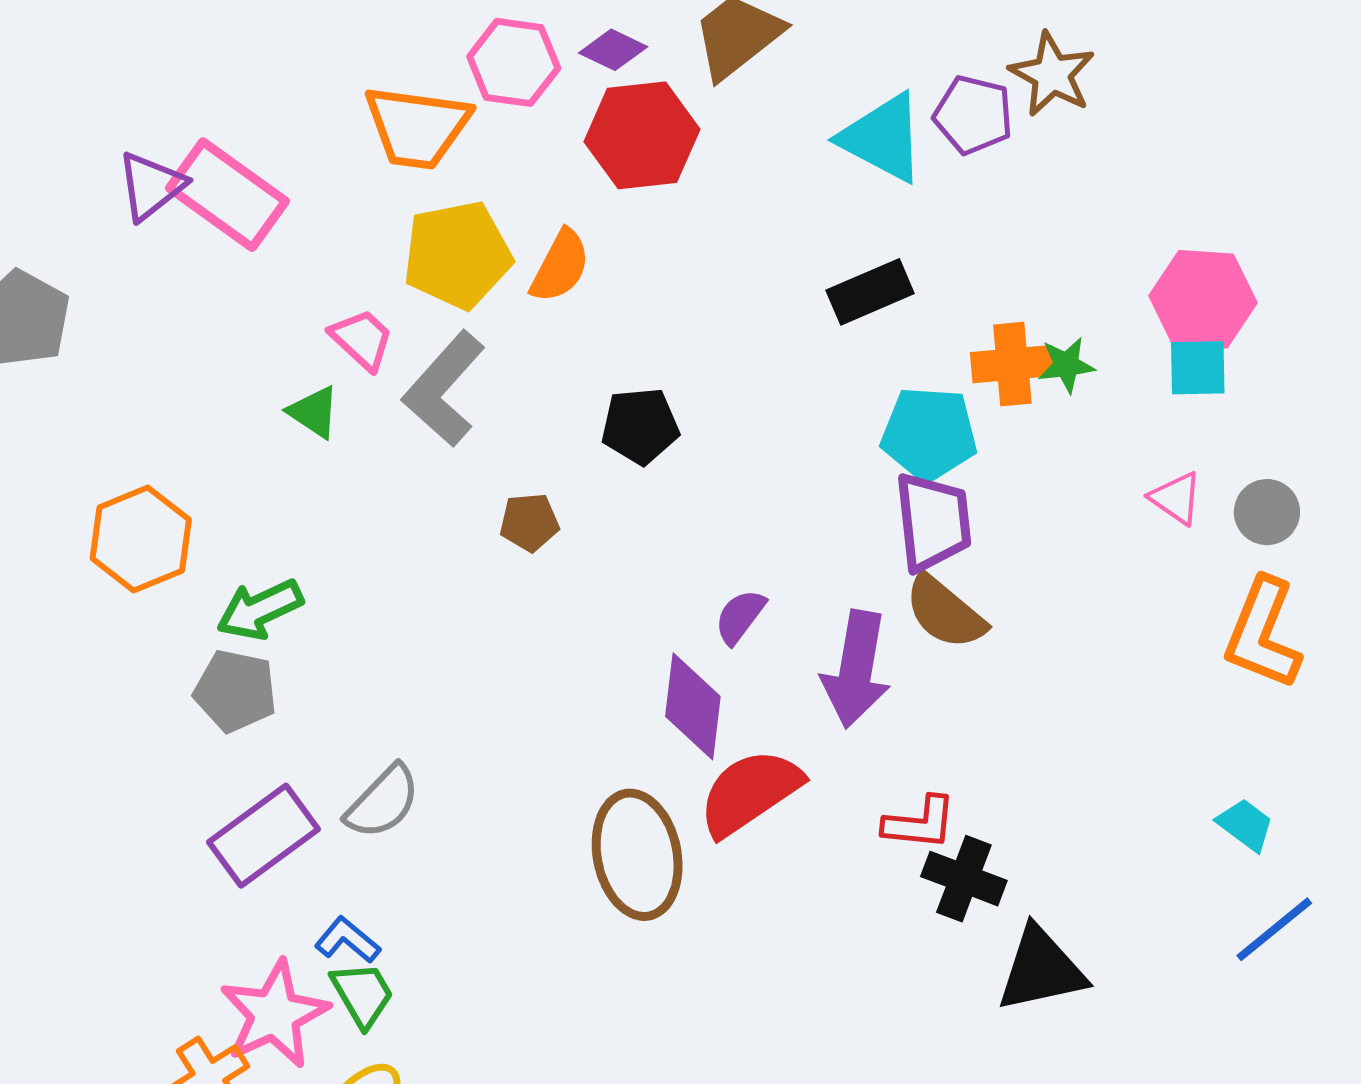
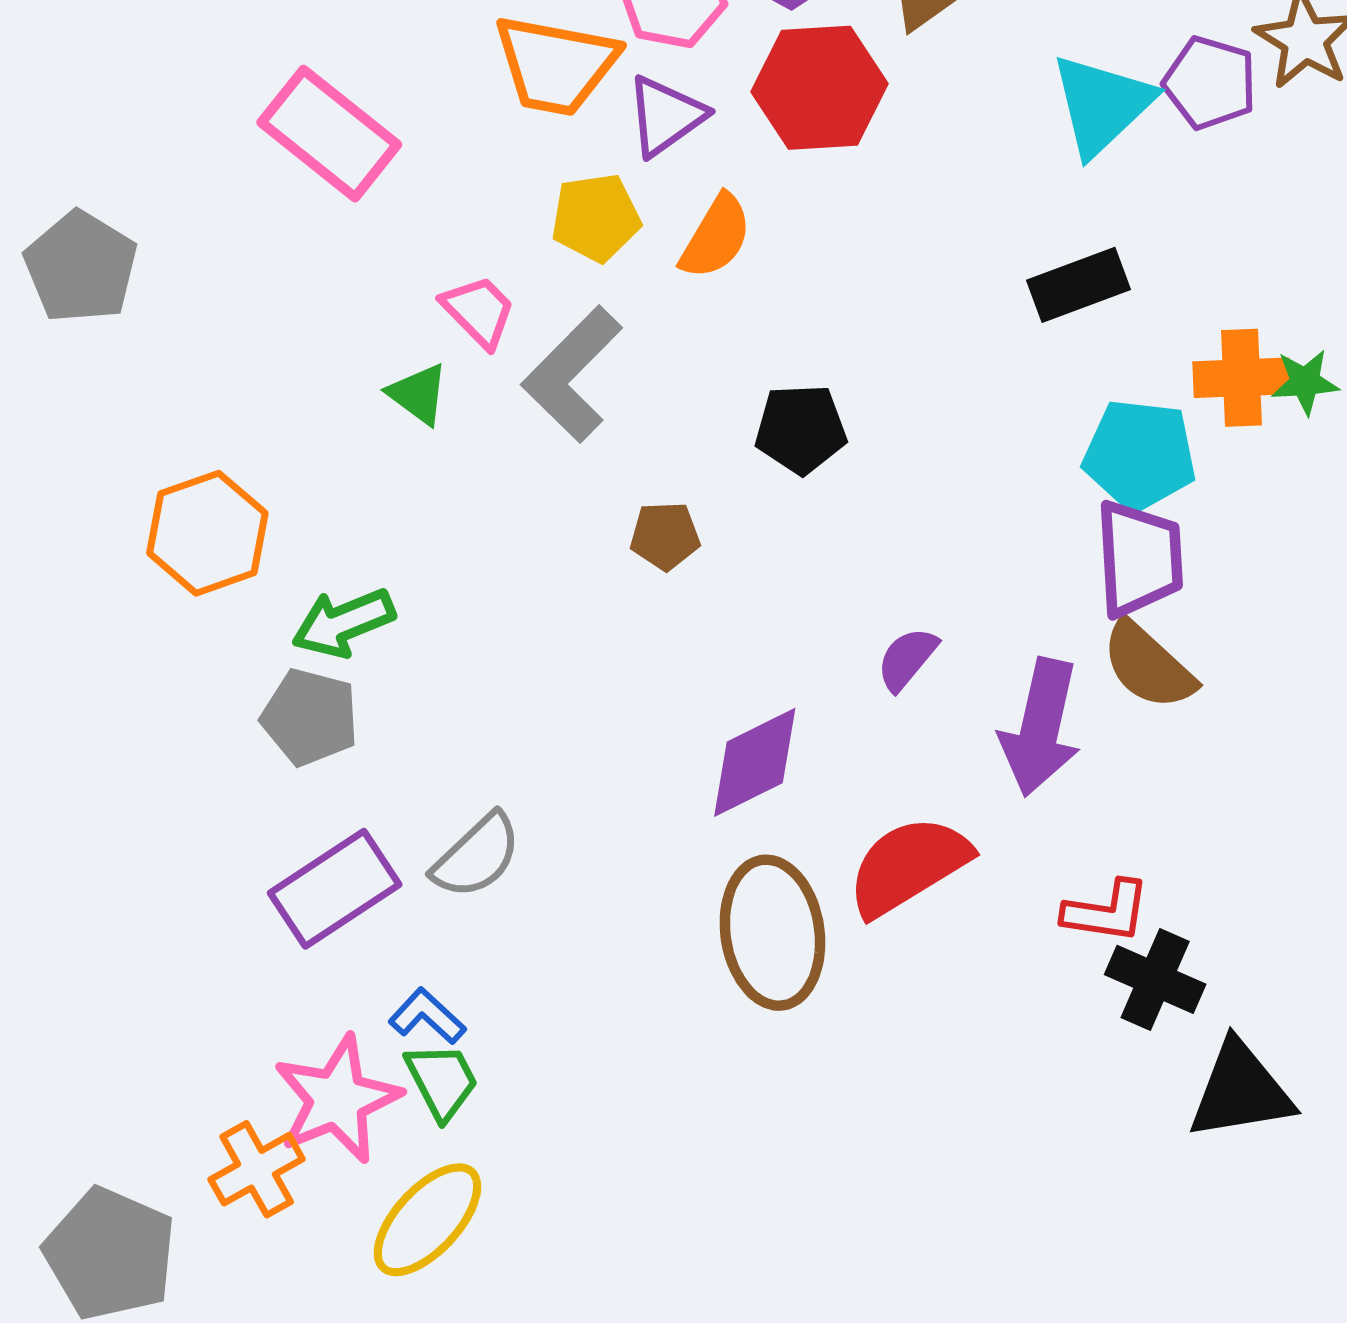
cyan triangle: (882, 138) -> (1102, 105), turned 46
purple triangle: (151, 186) -> (666, 116), moved
yellow pentagon: (457, 255) -> (596, 218), size x0.7
purple diamond: (693, 706) -> (755, 762), moved, turned 54

